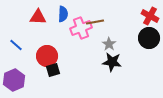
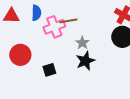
black star: (112, 62) -> (85, 61), turned -30
black square: (53, 70) -> (49, 70), moved

